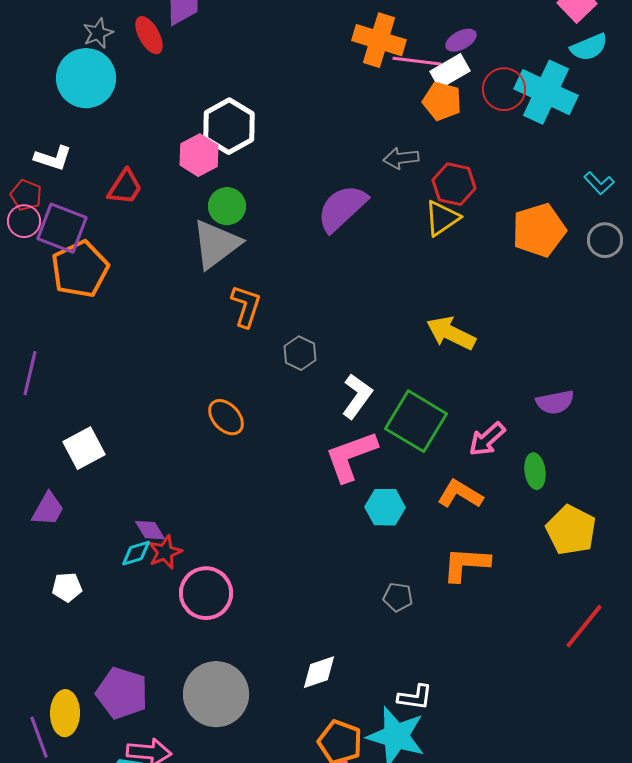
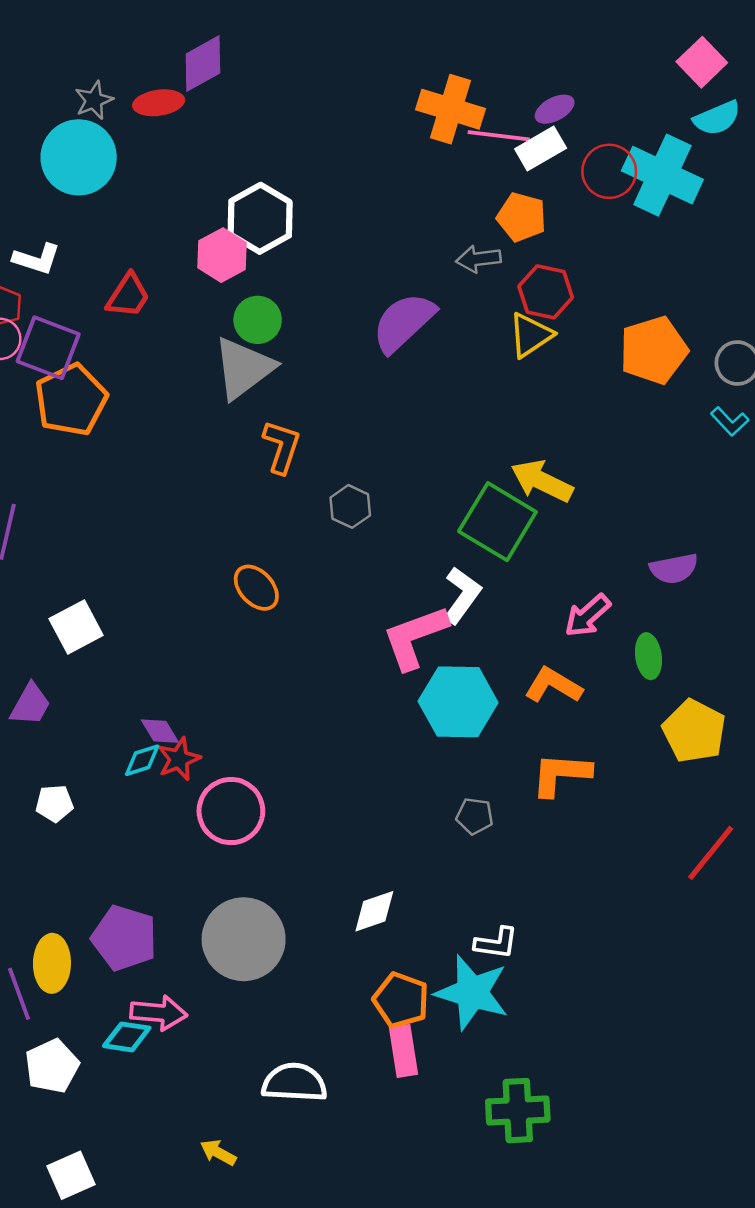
red ellipse: (149, 35) -> (159, 103), turned -69
orange pentagon: (442, 101) -> (522, 217), moved
cyan L-shape: (599, 183) -> (730, 421), moved
white L-shape: (357, 396) -> (462, 595), moved
green square: (416, 421) -> (497, 522), moved
cyan hexagon: (385, 507) -> (458, 702), size x1.5

